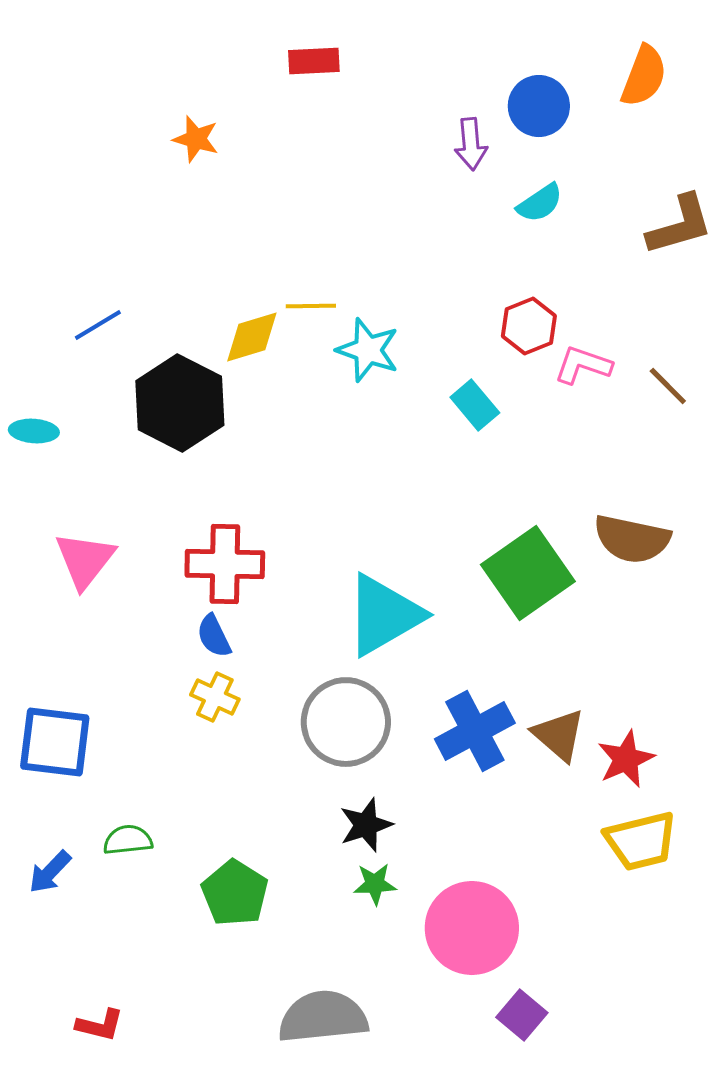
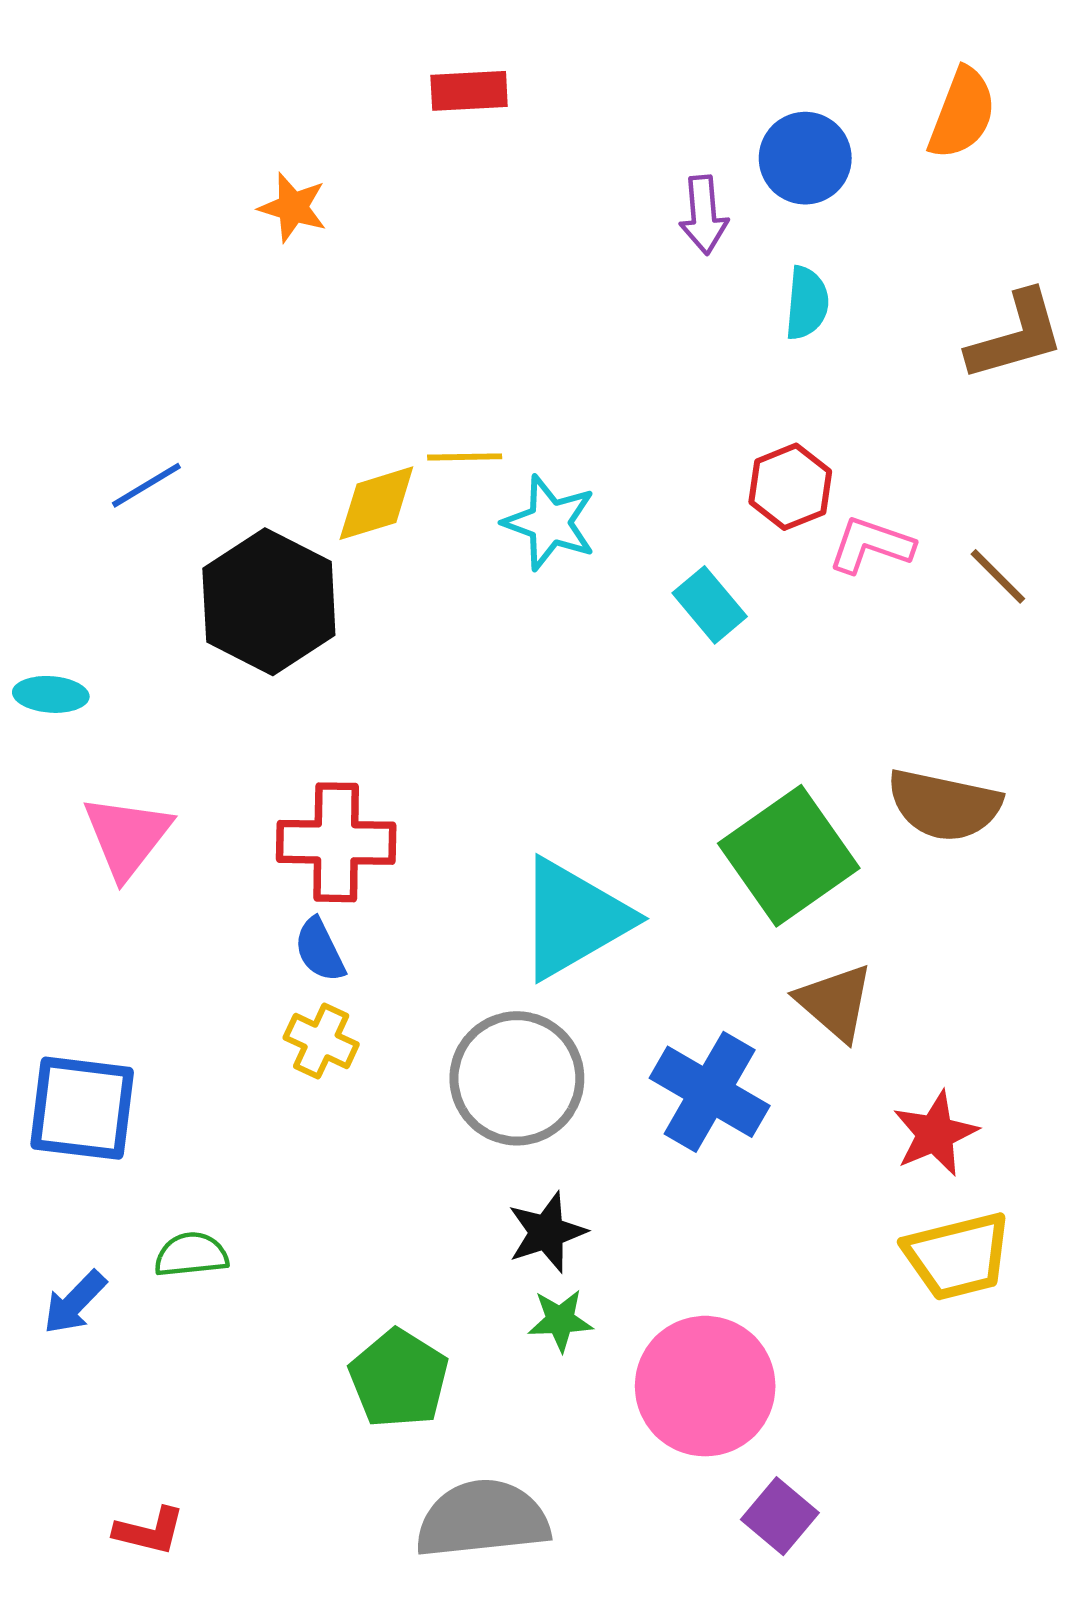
cyan semicircle: (540, 203) -> (807, 303), turned -51
cyan ellipse: (34, 431) -> (51, 694), moved
blue cross: (475, 731) -> (710, 1092), turned -32
brown triangle: (559, 735) -> (835, 1002), moved
green pentagon: (235, 893) -> (399, 1379), moved

